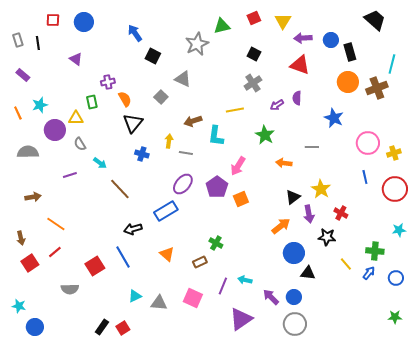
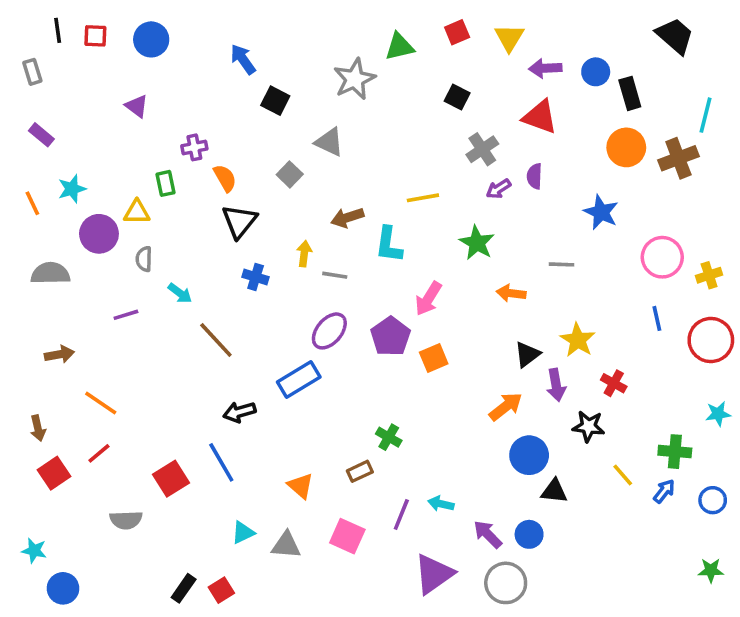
black line: (38, 43) -> (58, 30), moved
gray cross: (253, 83) -> (482, 149), moved
gray semicircle: (80, 144) -> (144, 259), turned 32
orange triangle: (167, 254) -> (301, 486), moved
gray circle: (295, 324) -> (506, 583), moved

